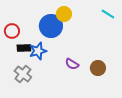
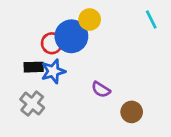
cyan line: (108, 14) -> (151, 19), turned 32
red circle: (12, 31) -> (52, 43), moved
brown circle: (98, 68) -> (132, 112), moved

